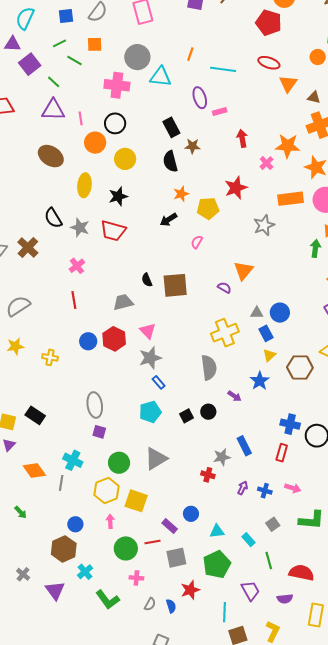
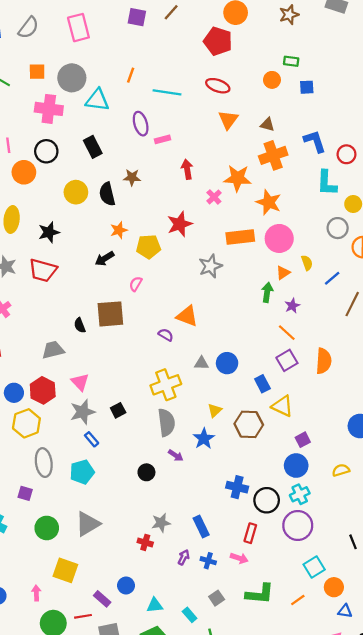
orange square: (95, 44) -> (37, 72), moved
orange triangle: (288, 84) -> (228, 120), moved
black rectangle: (171, 127) -> (93, 147), moved
yellow circle: (125, 159) -> (76, 192), moved
orange triangle: (243, 270) -> (187, 316), turned -50
brown square: (175, 285) -> (110, 314), moved
blue rectangle: (266, 333) -> (262, 384), moved
gray semicircle: (209, 368) -> (166, 423), moved
gray ellipse: (95, 405) -> (44, 463), moved
black square: (186, 416) -> (118, 410), moved
blue rectangle: (244, 446) -> (201, 527), moved
red rectangle: (282, 453) -> (250, 533), moved
yellow hexagon: (107, 490) -> (26, 423), moved

